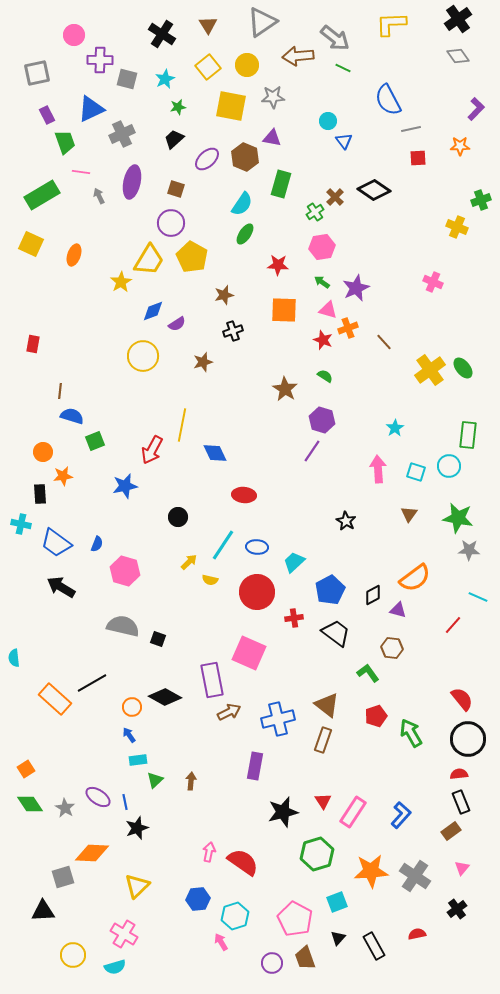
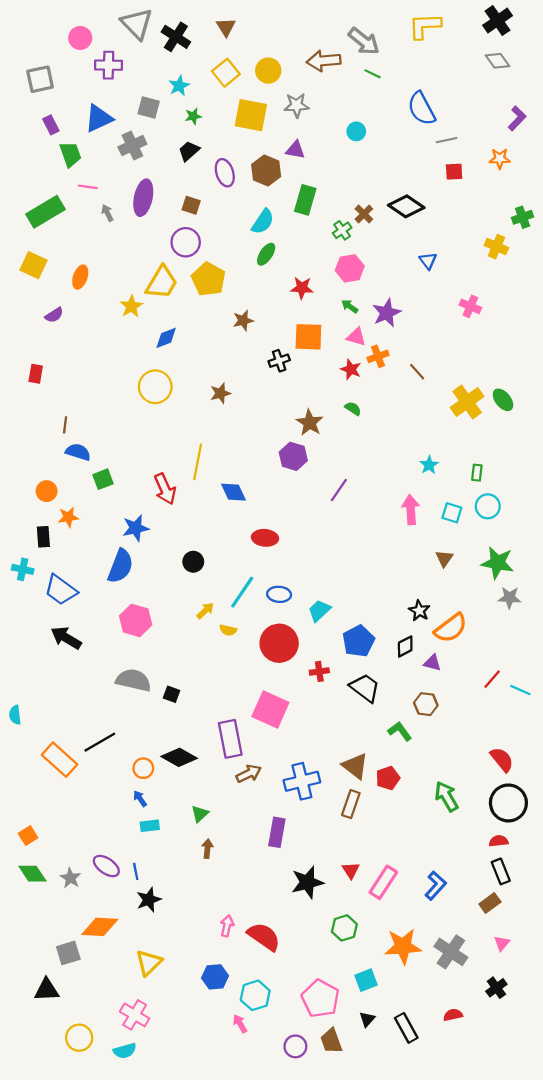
gray triangle: (262, 22) -> (137, 24), moved, turned -40
gray square: (127, 79) -> (149, 107), moved
blue triangle: (344, 141) -> (428, 261), moved
purple ellipse: (207, 159) -> (225, 173), turned -65
purple semicircle: (177, 324) -> (54, 315), moved
black cross: (233, 331) -> (279, 361), moved
purple hexagon: (322, 420) -> (293, 456), moved
green rectangle: (468, 435) -> (477, 473), moved, size x0.6
red arrow: (152, 450) -> (165, 489), turned -52
black star: (346, 521) -> (419, 611), moved
blue semicircle: (97, 544) -> (120, 566), moved, size x2.0
cyan line: (478, 597) -> (520, 690), moved
red pentagon: (376, 716) -> (388, 778), moved
green triangle: (155, 780) -> (200, 814), moved
green hexagon: (317, 854) -> (344, 928), size x0.7

